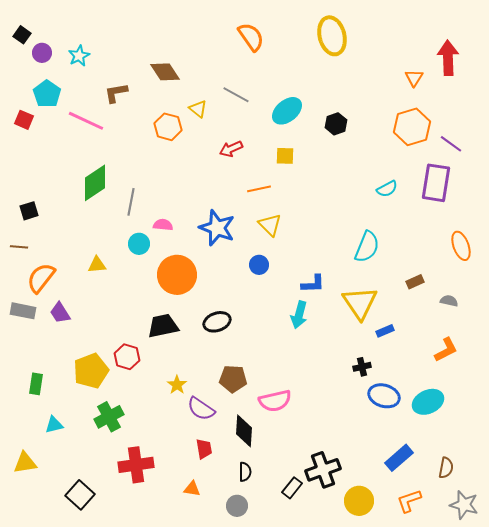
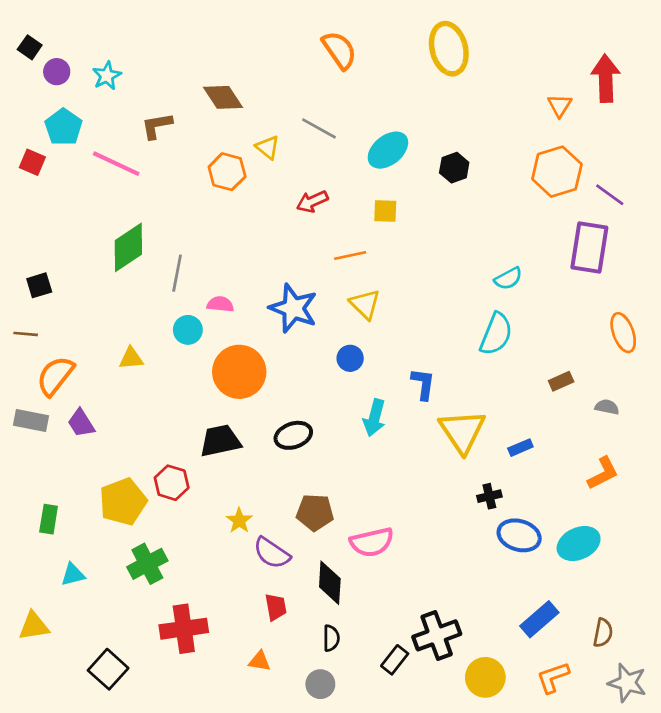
cyan semicircle: (387, 189) -> (508, 279), moved
blue L-shape: (313, 284) -> (423, 384), turned -80
yellow triangle: (360, 303) -> (462, 431), moved
cyan arrow: (299, 315) -> (374, 418), moved

